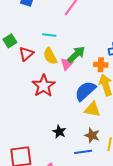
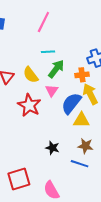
cyan line: (49, 35) -> (48, 52), moved
pink triangle: (67, 64) -> (52, 91), moved
blue line: (83, 152) -> (80, 164), turned 36

